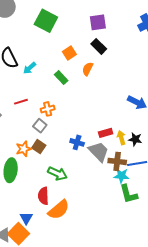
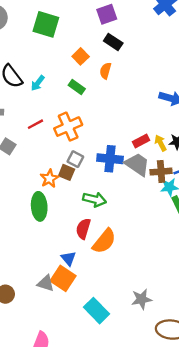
orange cross: (48, 109) -> (68, 127), size x1.6
gray square: (40, 126) -> (75, 159), moved
blue cross: (77, 142) -> (110, 159), size x1.5
red semicircle: (43, 196) -> (83, 229), turned 30

